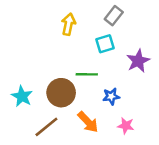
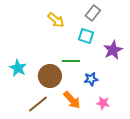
yellow arrow: (68, 24) -> (56, 20), turned 120
cyan square: (105, 44) -> (86, 36), turned 35
cyan star: (22, 96) -> (18, 68), moved

